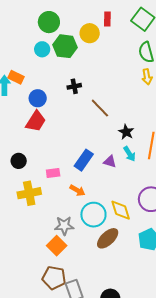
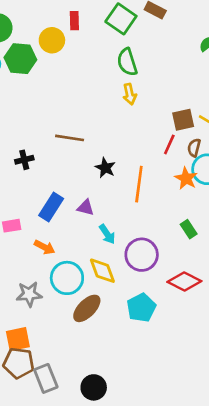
black cross: (74, 86) -> (24, 160), moved
brown line: (100, 108) -> (70, 138), turned -35
cyan arrow: (129, 154) -> (107, 234), moved
orange square: (57, 246) -> (18, 339), moved, turned 36

